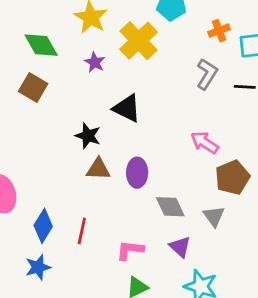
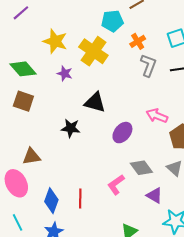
orange cross: (219, 31) -> (138, 41), moved
brown triangle: (98, 169) -> (31, 157), moved
purple ellipse: (137, 173) -> (122, 133), moved, turned 50
pink L-shape: (130, 250) -> (116, 185), moved, turned -30

